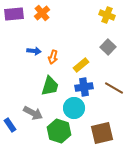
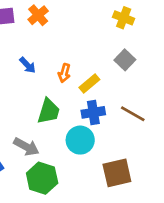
blue arrow: (34, 51) -> (28, 65), turned 40
orange arrow: (53, 57) -> (64, 73), moved
green hexagon: (59, 131) -> (42, 178), moved

